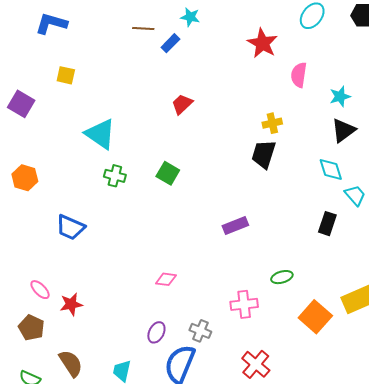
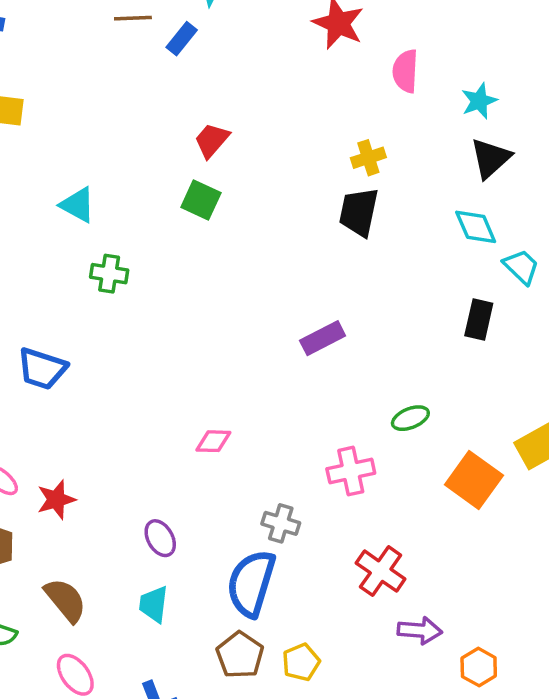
cyan triangle: (100, 134) -> (78, 205), size x0.7
green square: (168, 173) -> (201, 200), moved
purple ellipse: (156, 332) -> (160, 538), moved, turned -50

